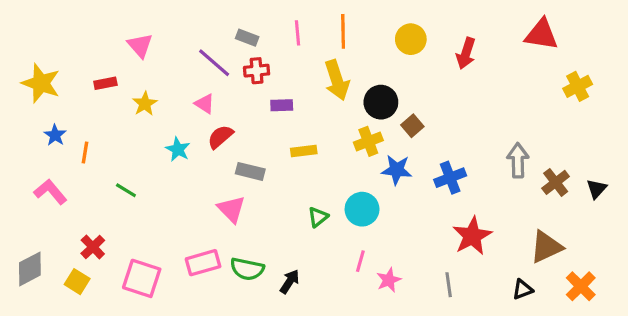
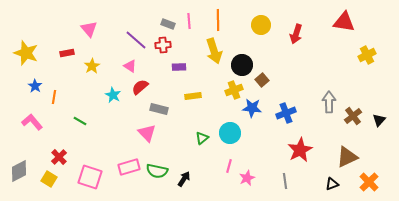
gray rectangle: (247, 38) -> (168, 24), moved

